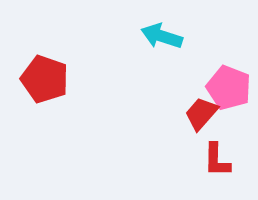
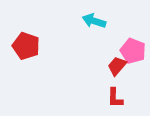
red L-shape: (217, 160) -> (115, 98), moved

